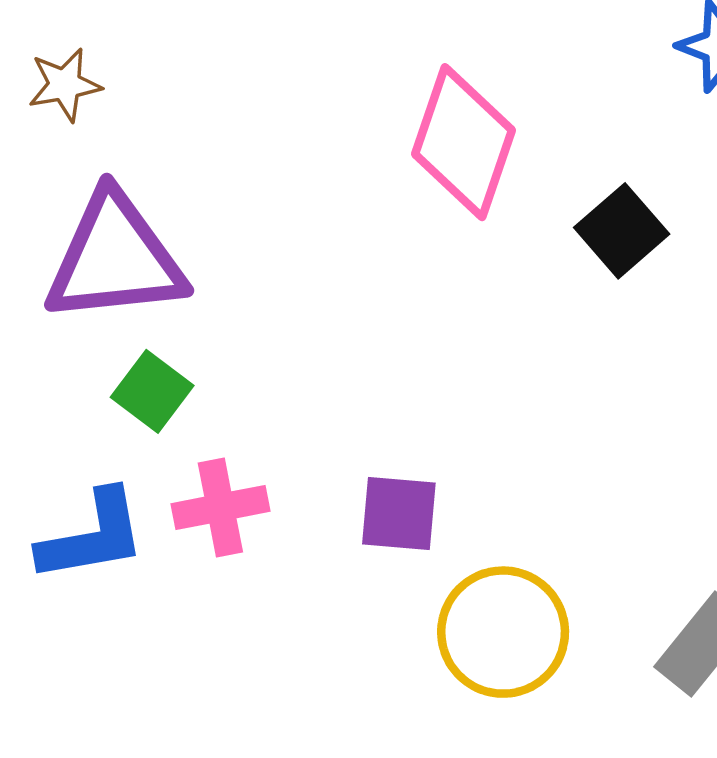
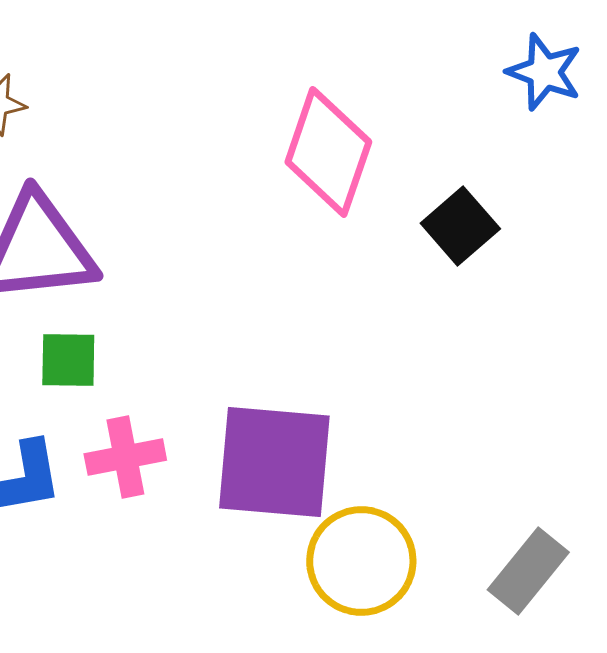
green square: (152, 391) -> (68, 360), turned -36
purple square: (399, 513) -> (274, 462), size x1.8

